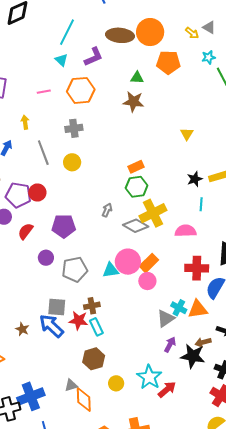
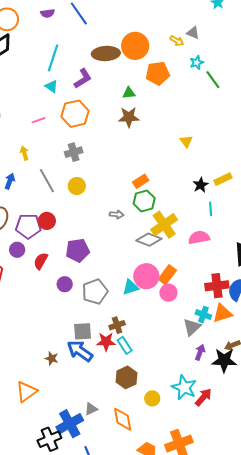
gray arrow: (107, 210) -> (117, 214), moved, turned 80
red cross: (197, 268) -> (217, 286), moved
gray triangle: (71, 385) -> (91, 409), moved

